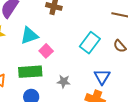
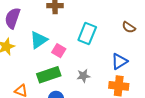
cyan rectangle: (90, 43) -> (87, 33), moved
blue triangle: (102, 77) -> (119, 61), turned 42

